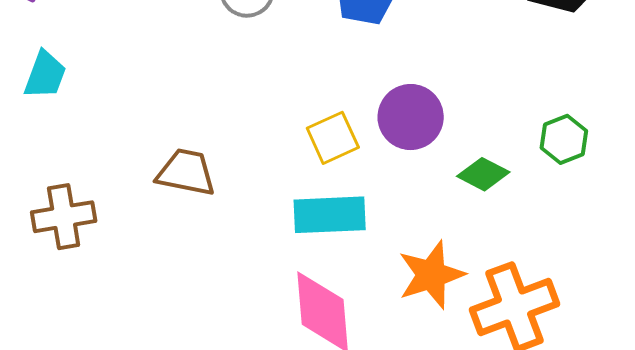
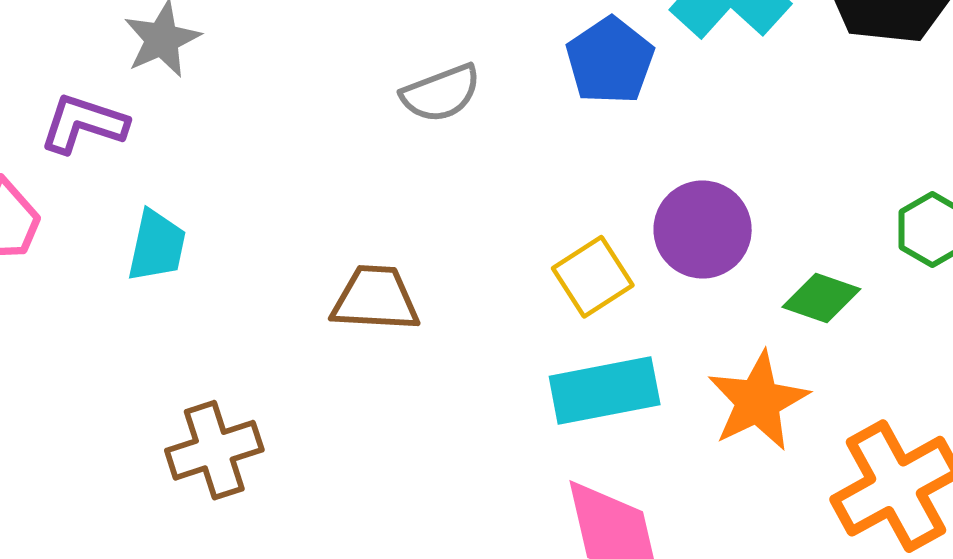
brown trapezoid: (186, 172) -> (375, 299), moved
orange star: (431, 275) -> (758, 401), moved

